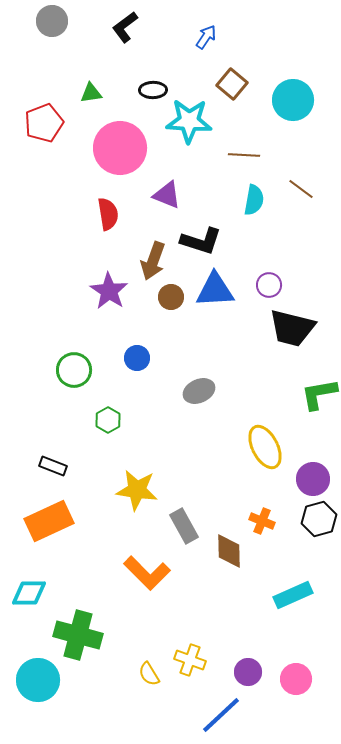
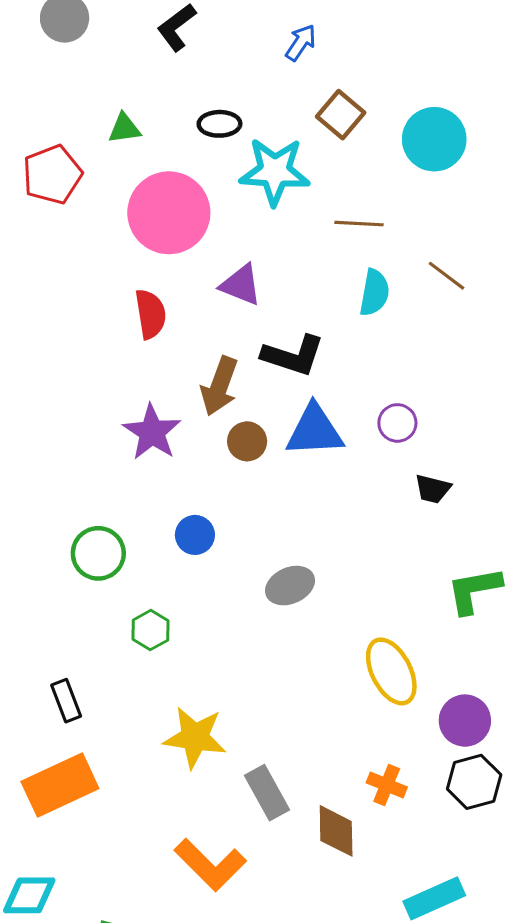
black trapezoid: (292, 328) -> (433, 489), size x0.5
black rectangle: (53, 466) -> (66, 701), turned 48

